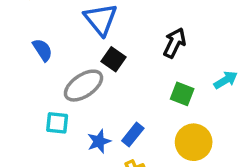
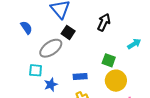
green square: (182, 94) -> (109, 60), moved
blue rectangle: (133, 135) -> (80, 77), turned 48
blue star: (99, 141) -> (51, 85), moved

